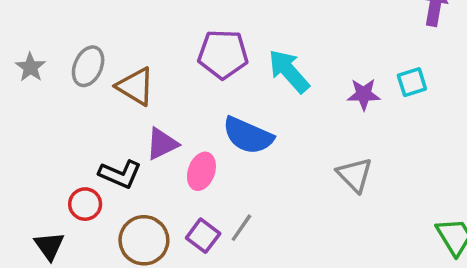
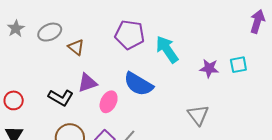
gray ellipse: (88, 66) -> (50, 32), turned 35
brown triangle: (135, 86) -> (76, 47), size x0.7
red circle: (85, 204) -> (14, 100), moved

